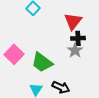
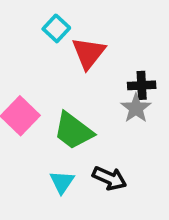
red triangle: (73, 21) -> (89, 53), moved

